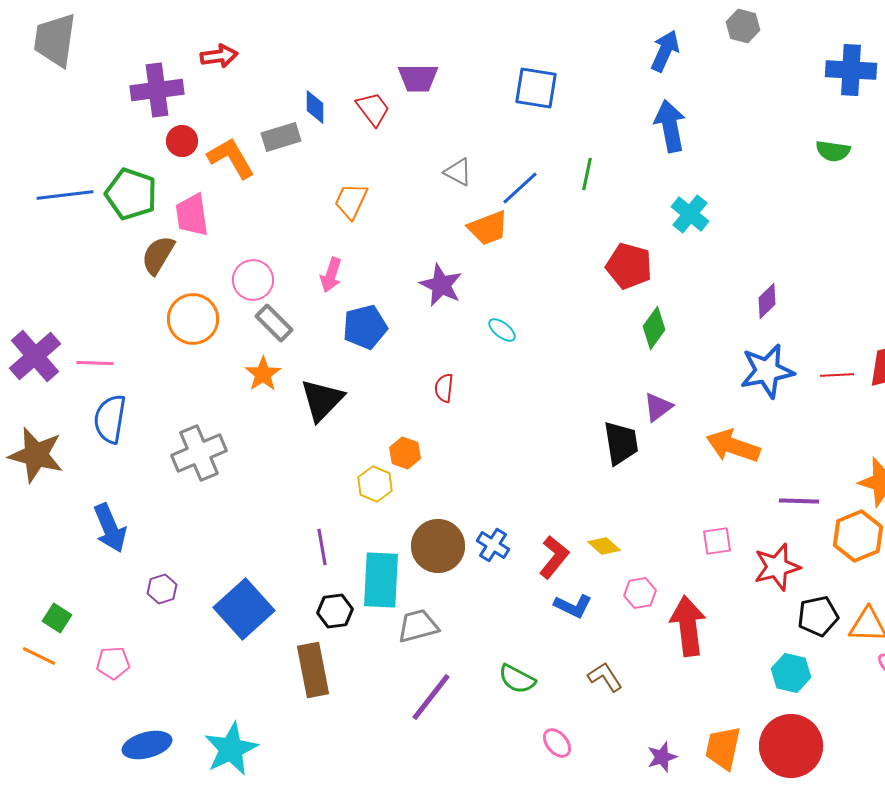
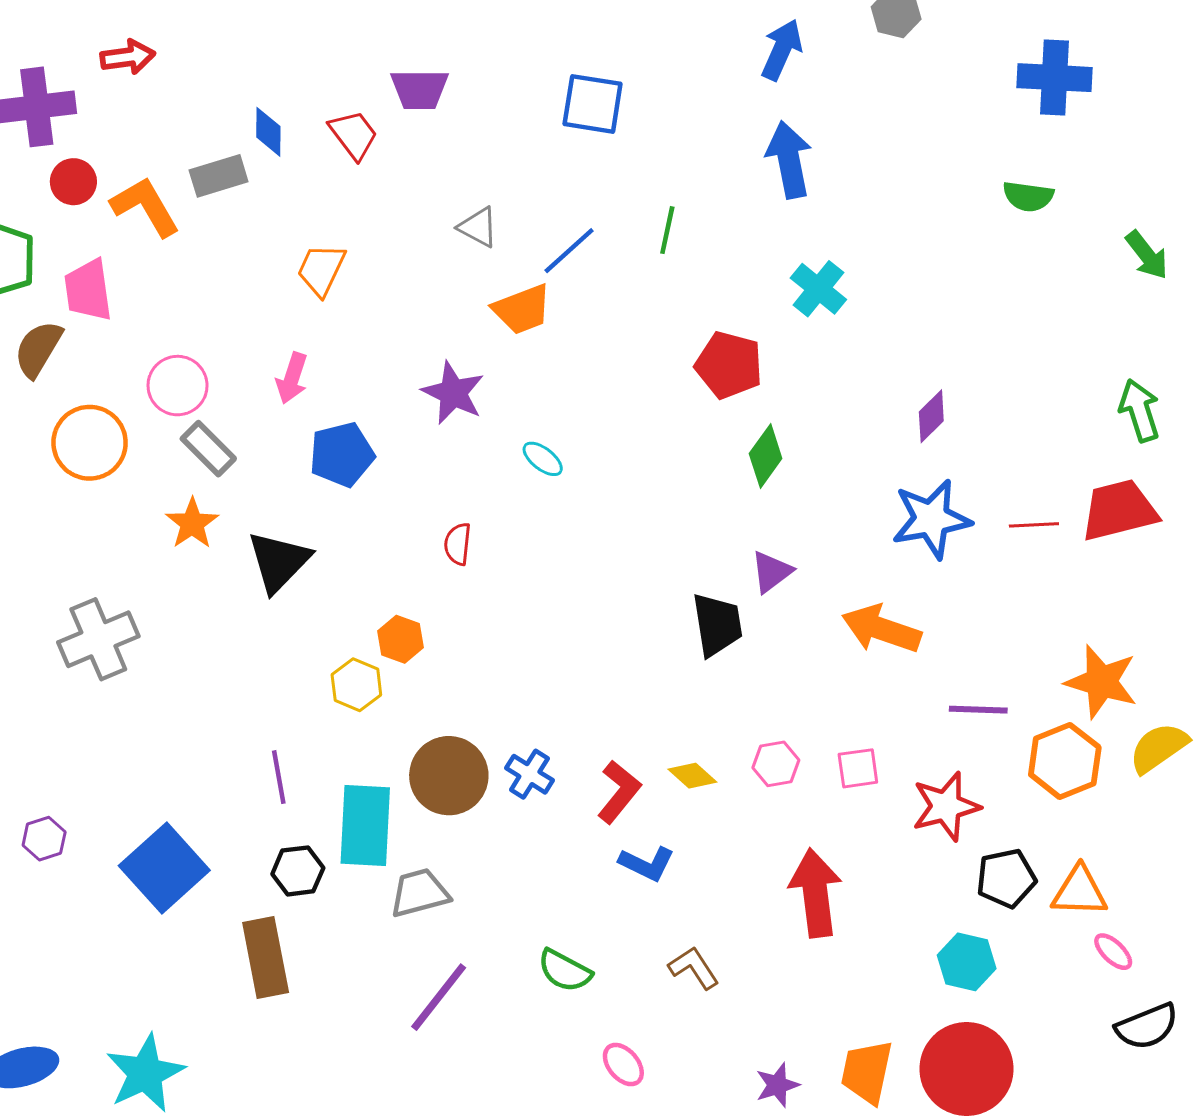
pink hexagon: (640, 593) -> (776, 764), moved

